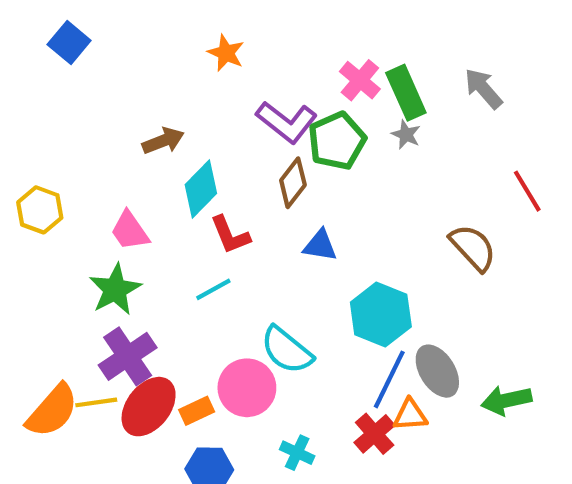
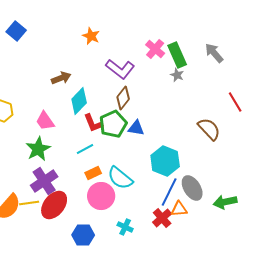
green pentagon: (337, 141) -> (113, 124), moved
orange rectangle: (197, 411) -> (93, 173), moved

